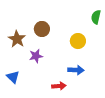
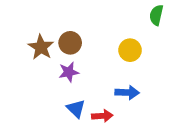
brown circle: (42, 29) -> (70, 43), moved
blue triangle: (13, 77) -> (76, 109), moved

